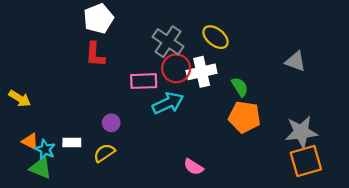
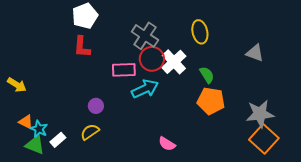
yellow ellipse: (216, 37) -> (200, 32), moved, turned 40
white cross: (202, 72) -> (174, 62), turned -30
white rectangle: (72, 143) -> (58, 140), moved, turned -42
orange square: (306, 161) -> (264, 139), turned -32

